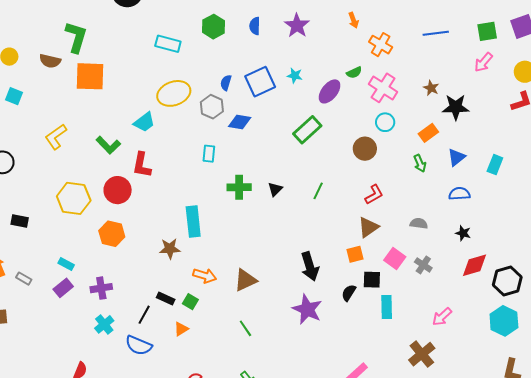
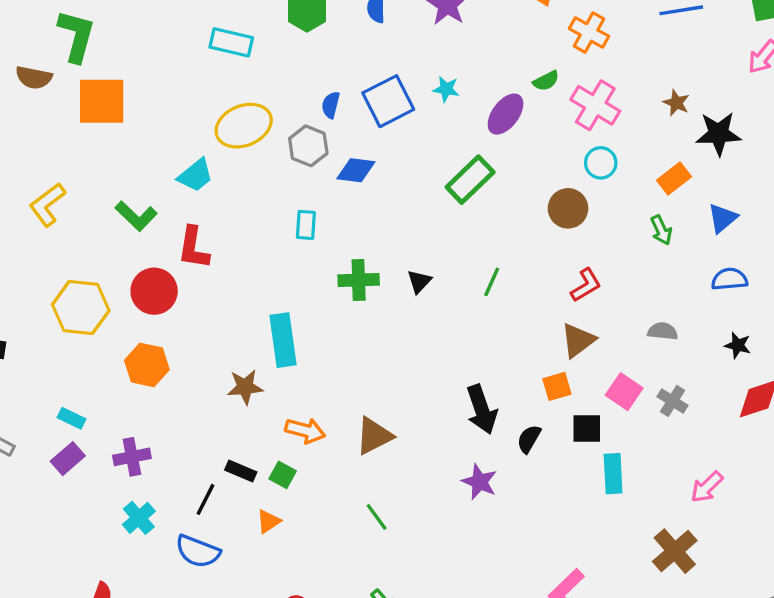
black semicircle: (349, 293) -> (529, 439), moved
purple star: (307, 309) -> (479, 482), size x0.7

